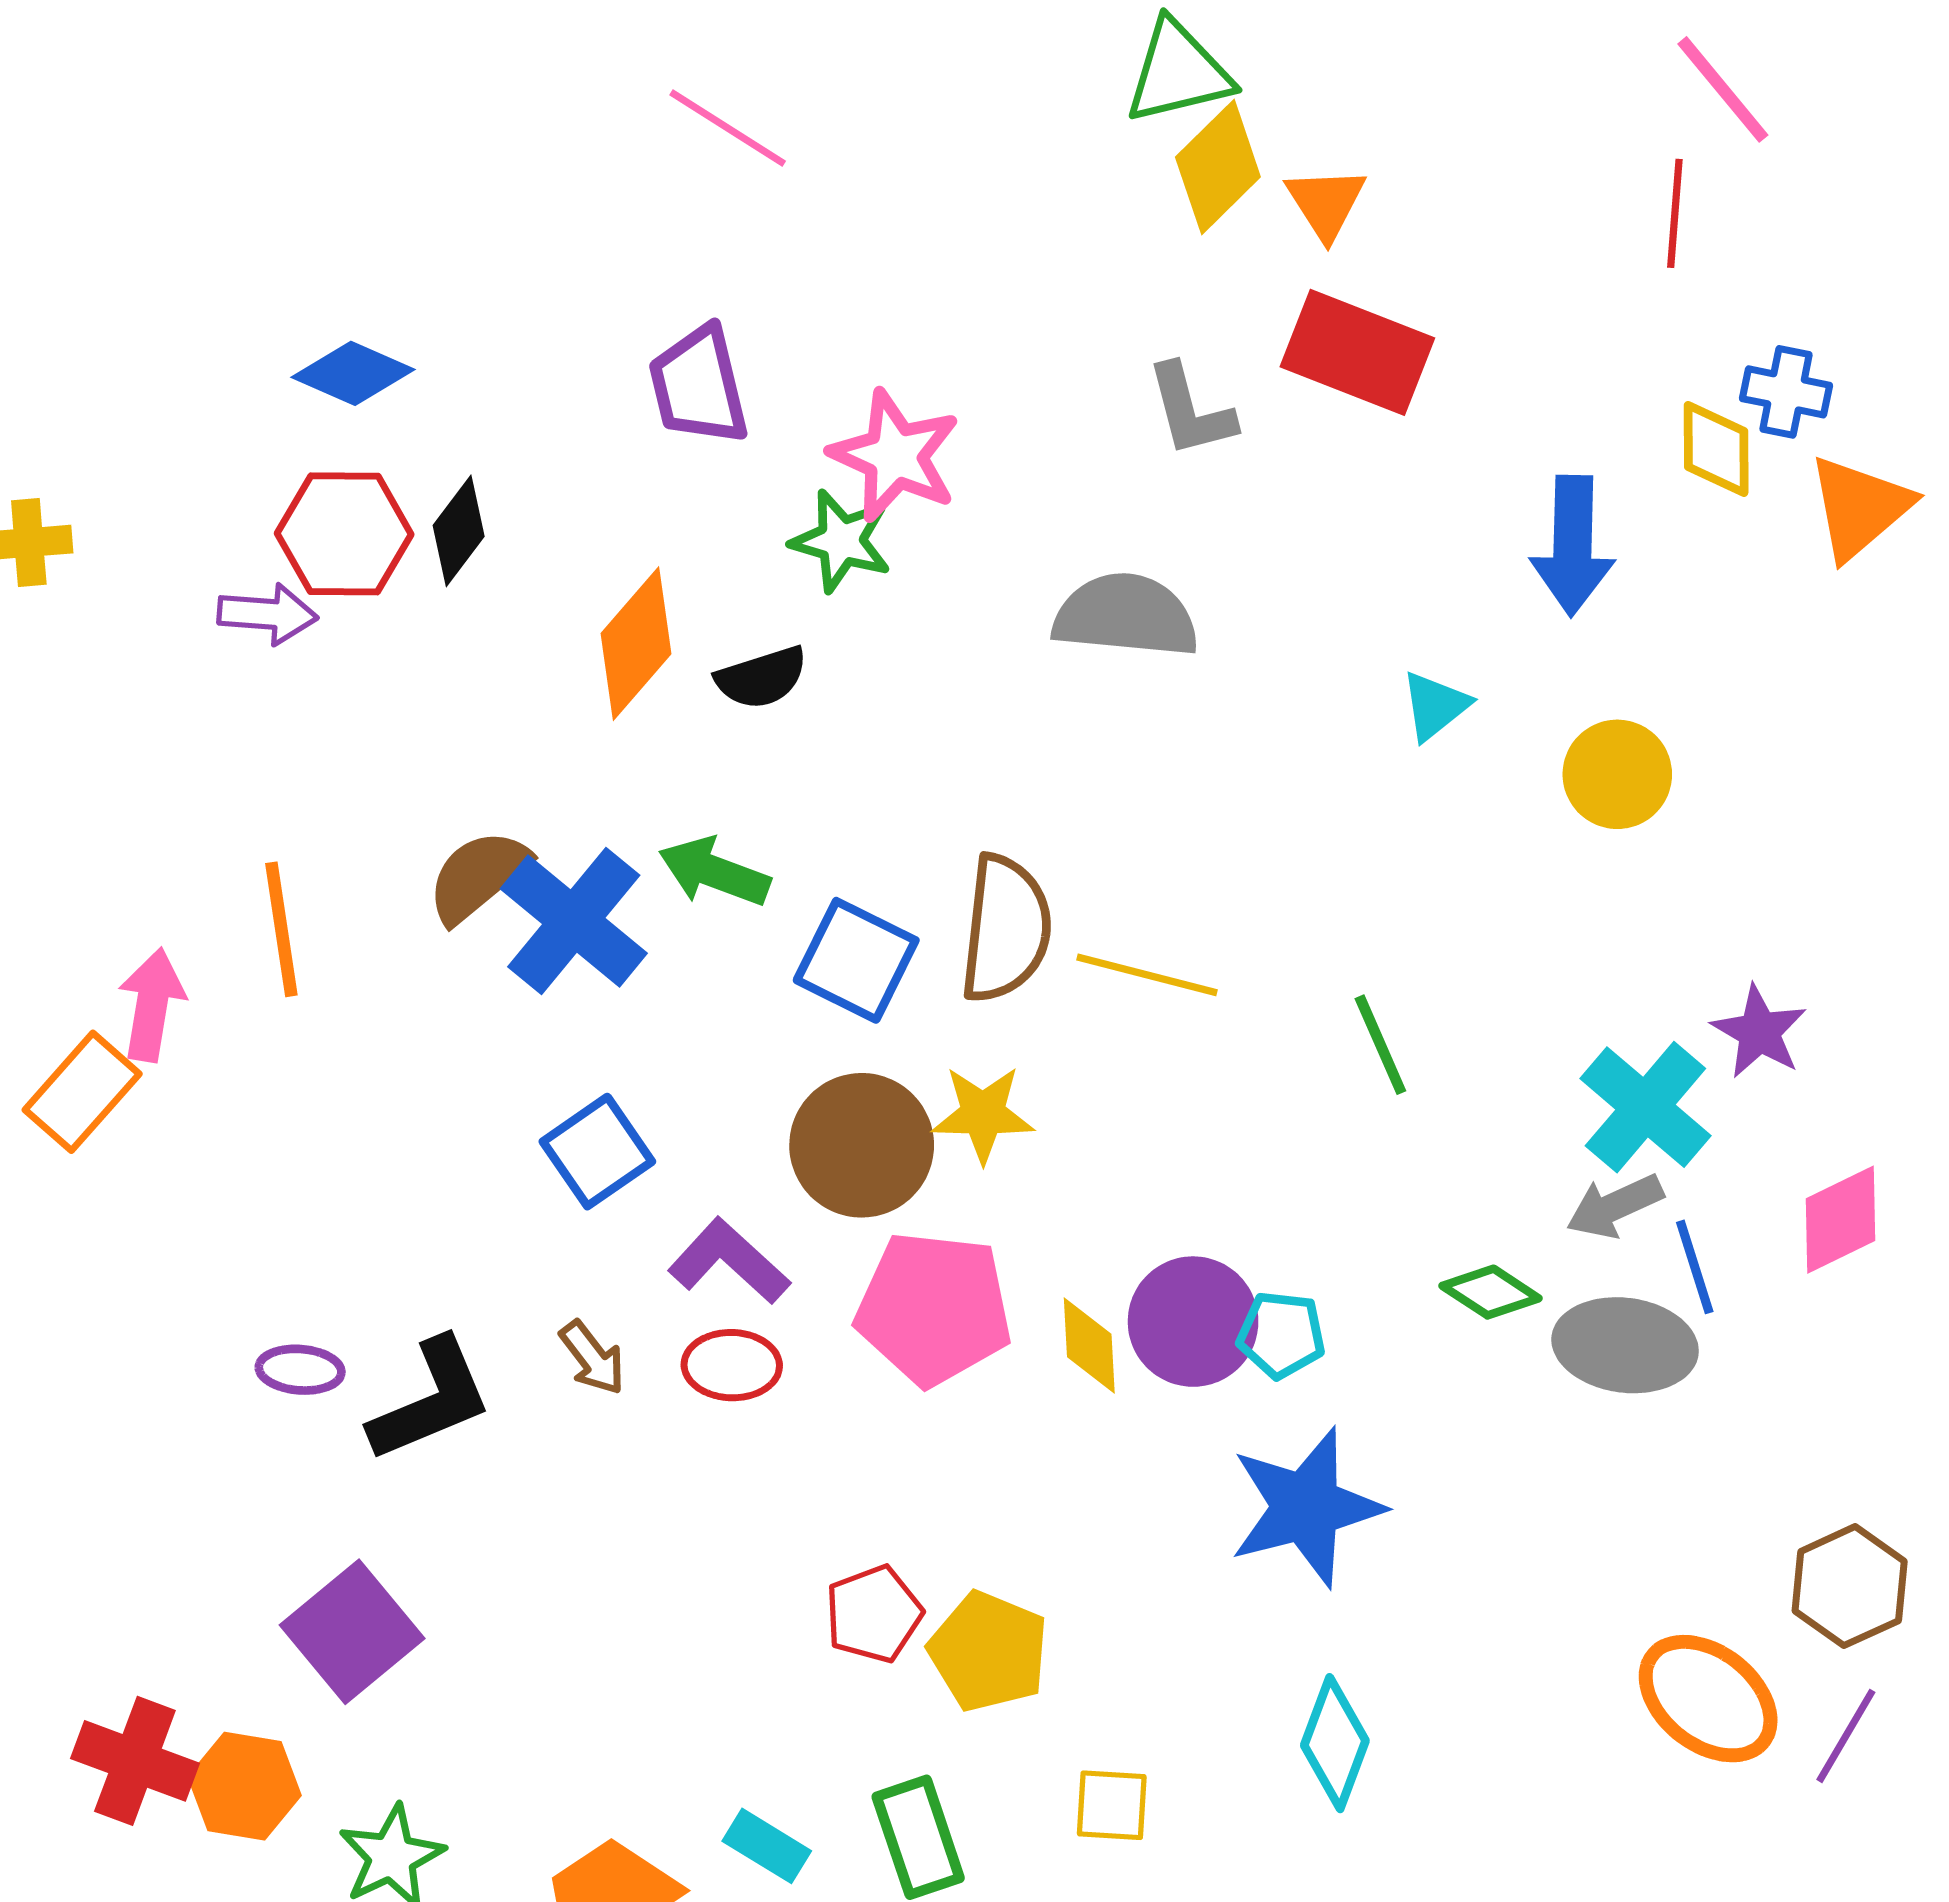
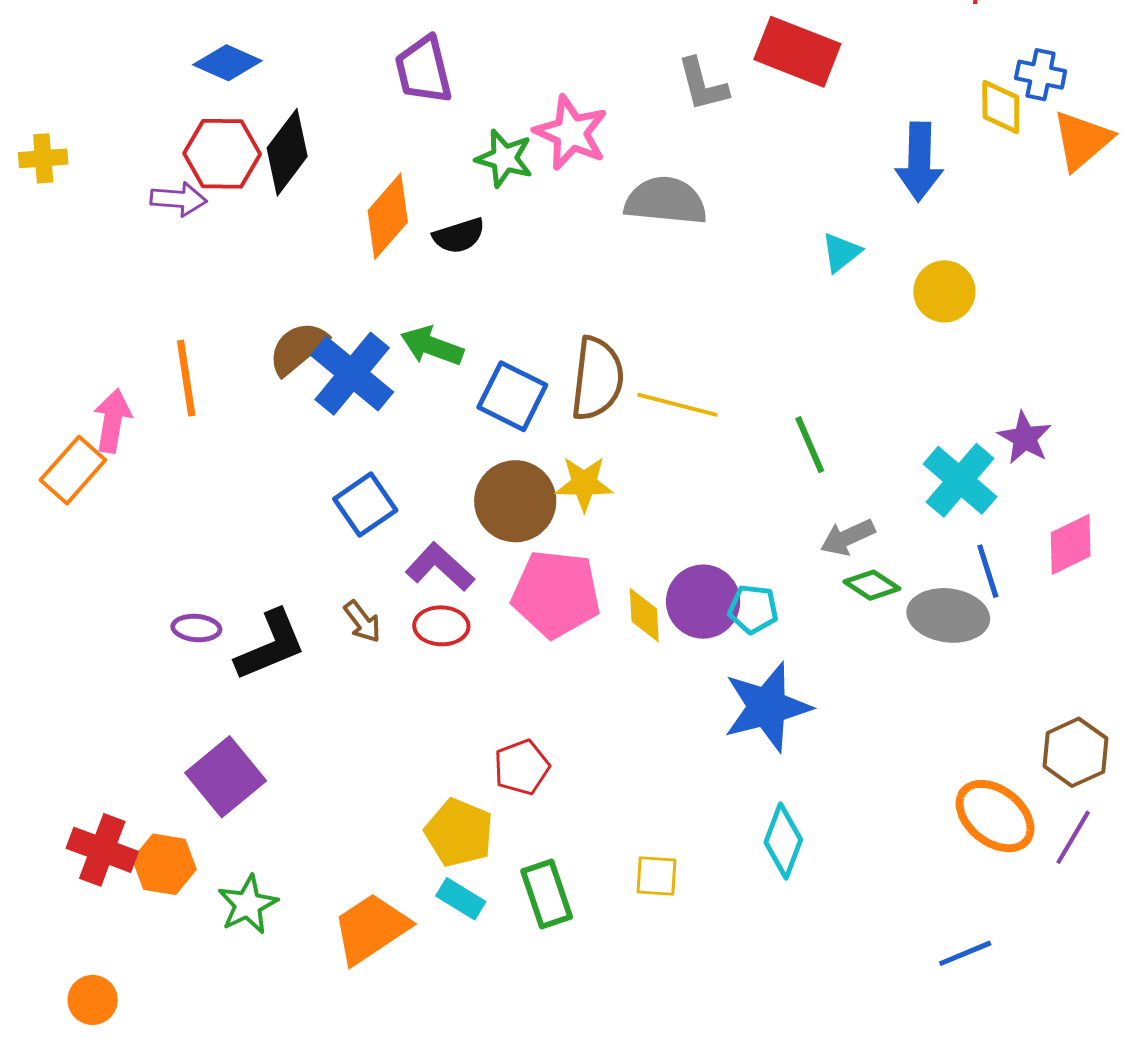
pink star: (895, 456) -> (571, 133), moved
black diamond: (459, 531) -> (287, 152), size x1.4
gray arrow: (1615, 1206) -> (848, 537), moved
yellow pentagon: (989, 1651) -> (459, 833), moved

